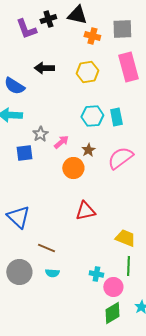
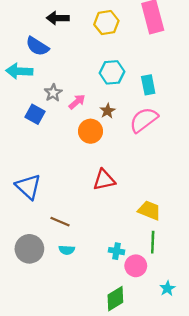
blue semicircle: (14, 86) -> (37, 46), moved
cyan rectangle: (116, 117) -> (148, 85), moved
blue square: (24, 153) -> (35, 114), turned 36
green diamond: (112, 313) -> (115, 299), moved

